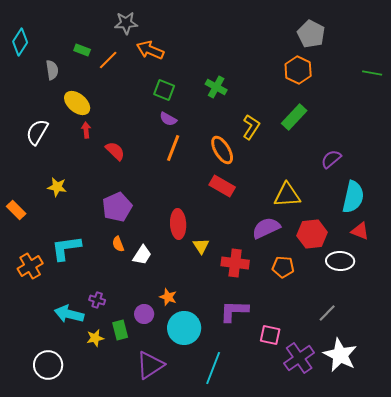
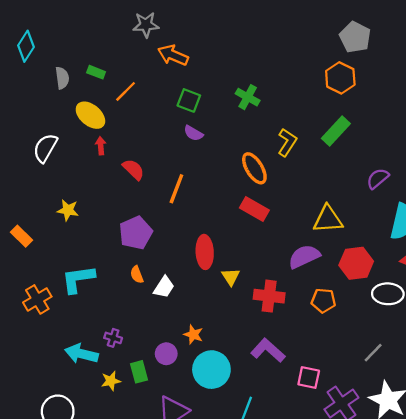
green rectangle: (82, 50) -> (96, 72), moved
orange line: (108, 60) -> (126, 91), moved
orange line: (173, 148) -> (176, 189), moved
purple L-shape: (234, 311) -> (268, 350), turned 40

